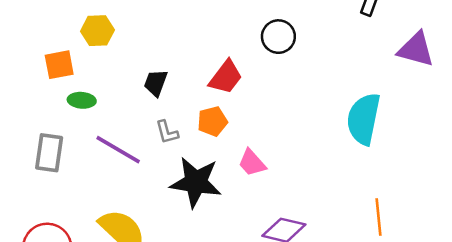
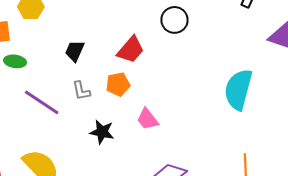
black star: (196, 182) -> (102, 132), size x0.6

